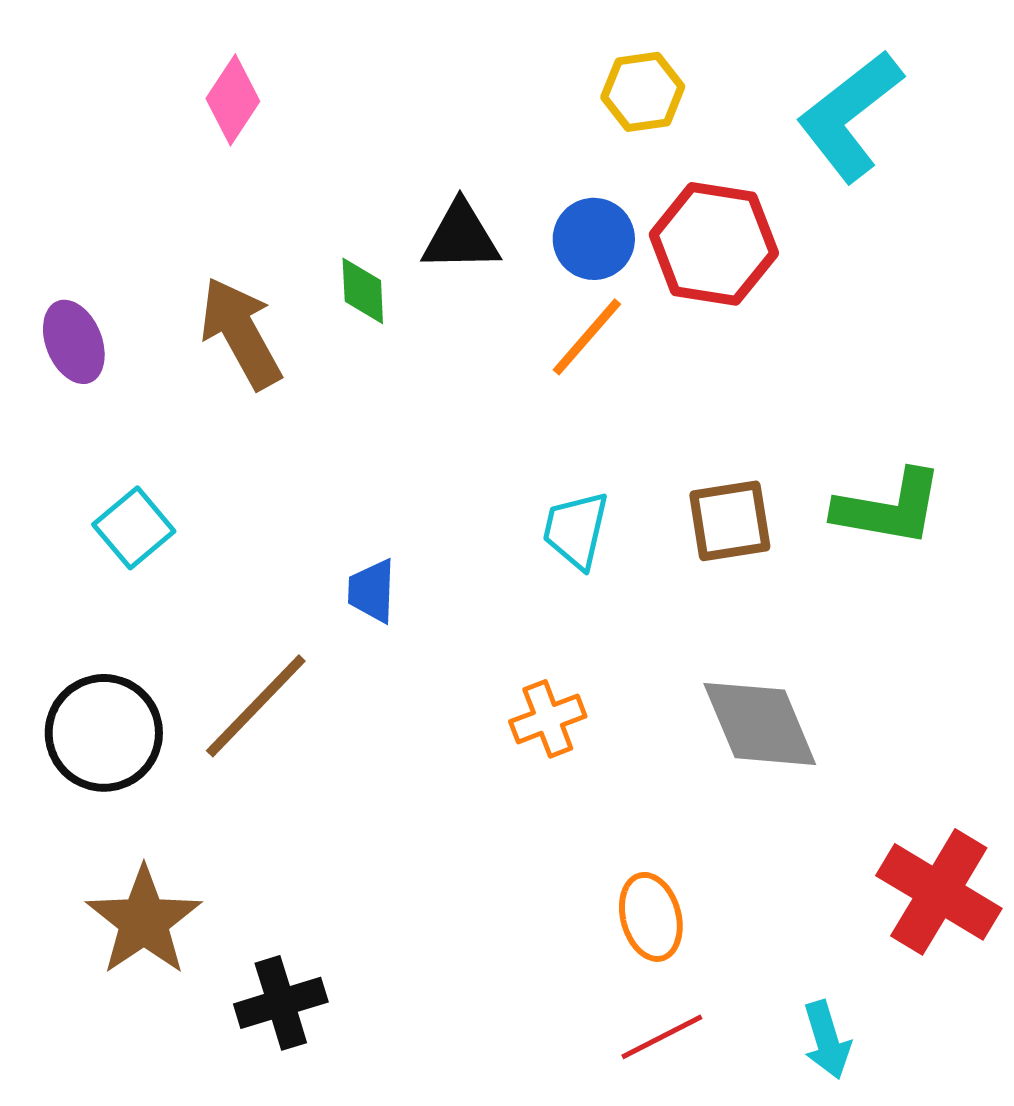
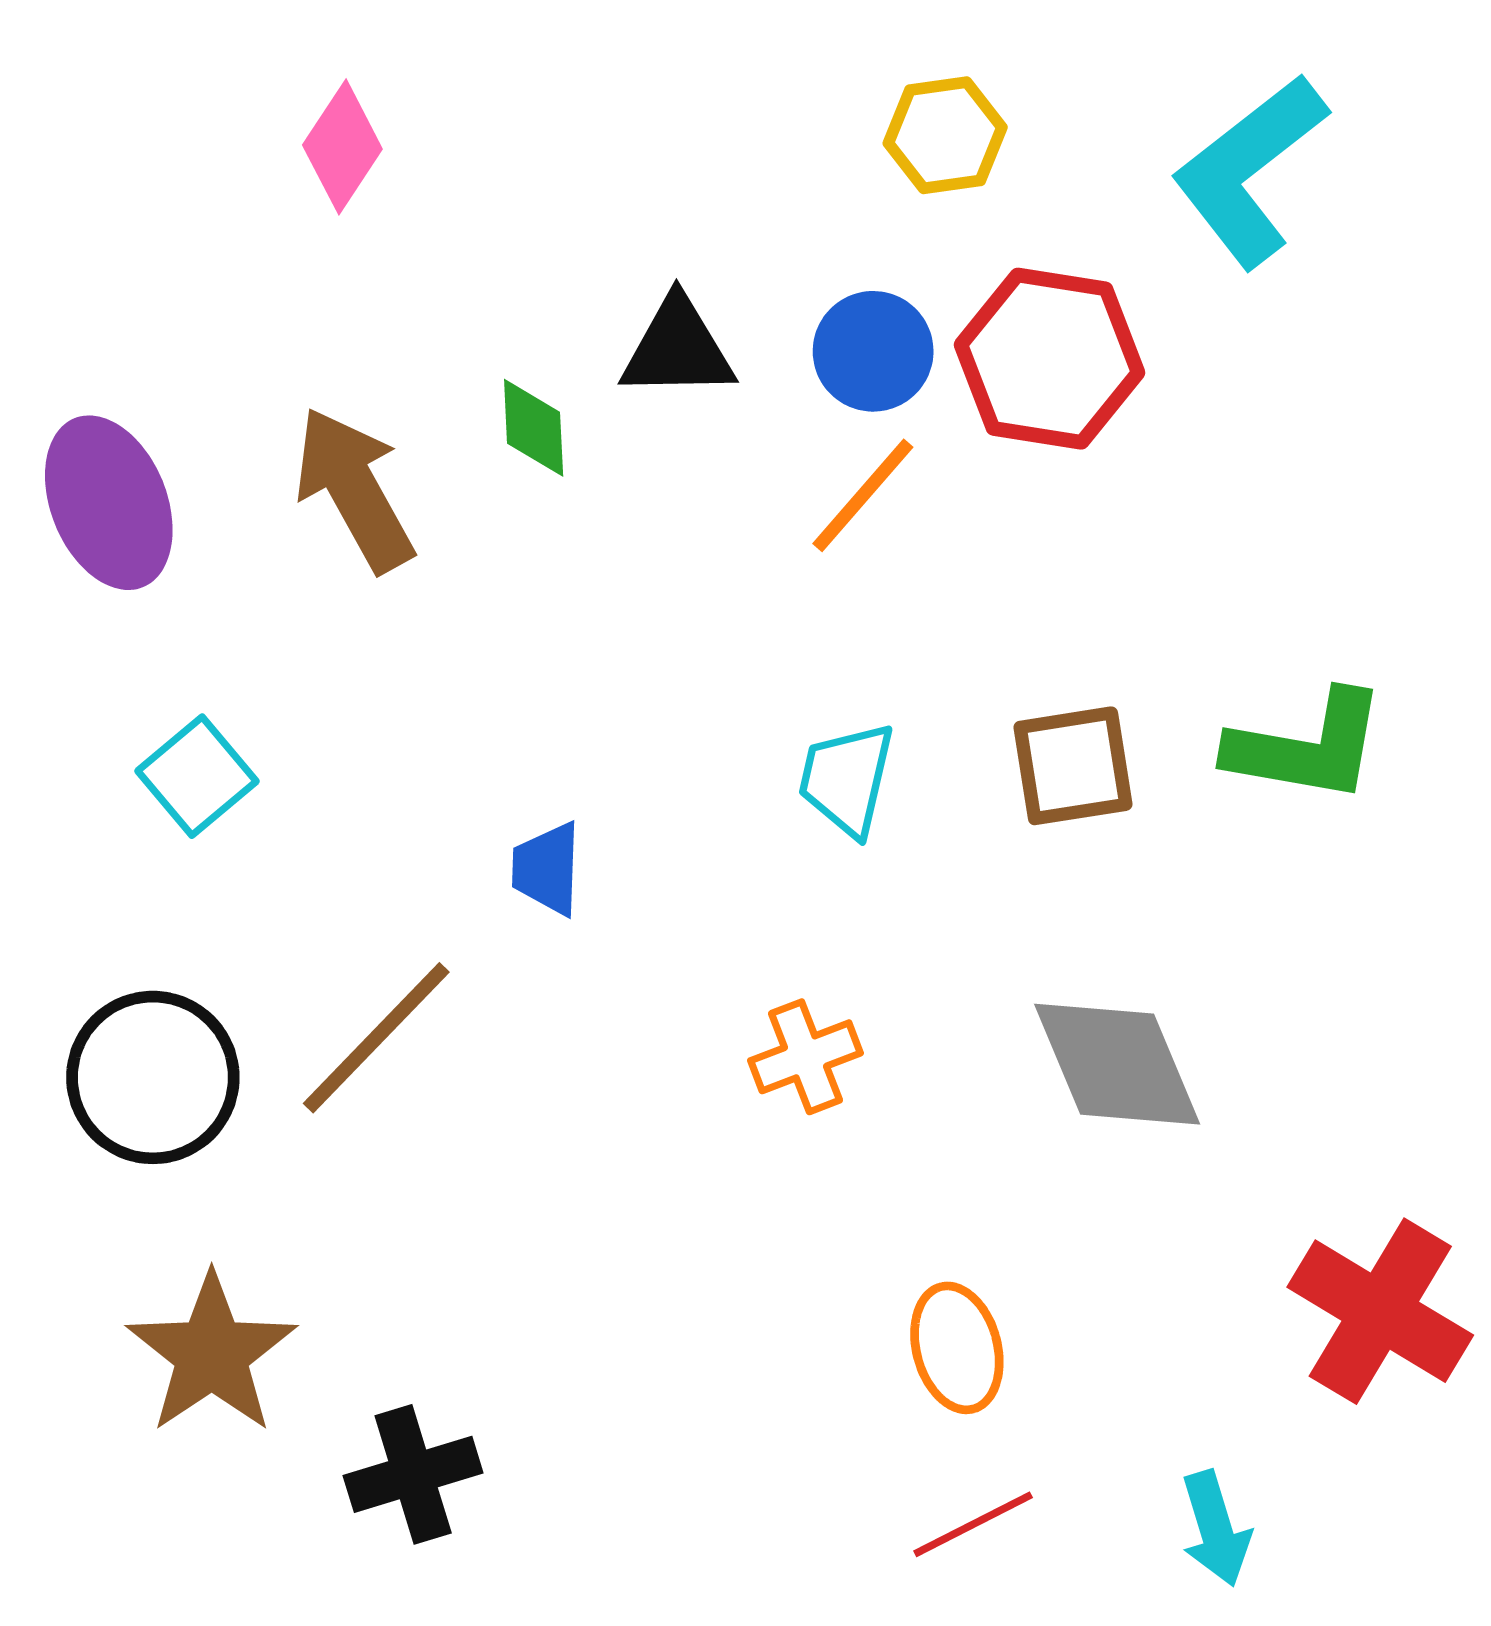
purple ellipse: (74, 342) -> (109, 503), size x1.4

